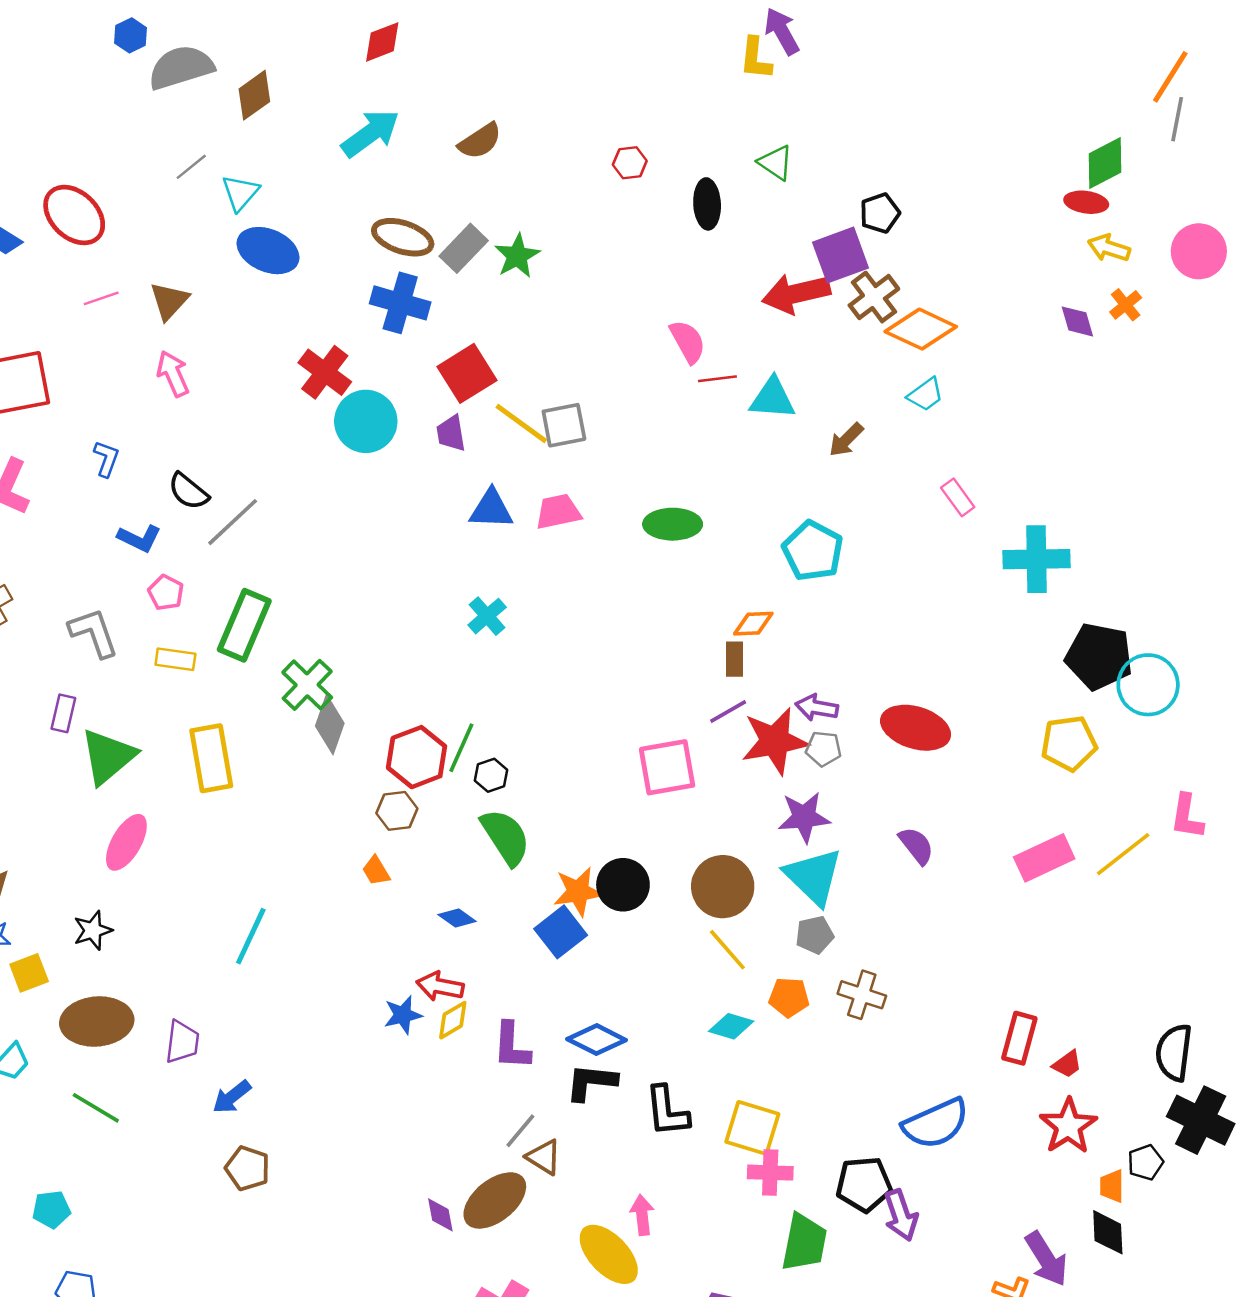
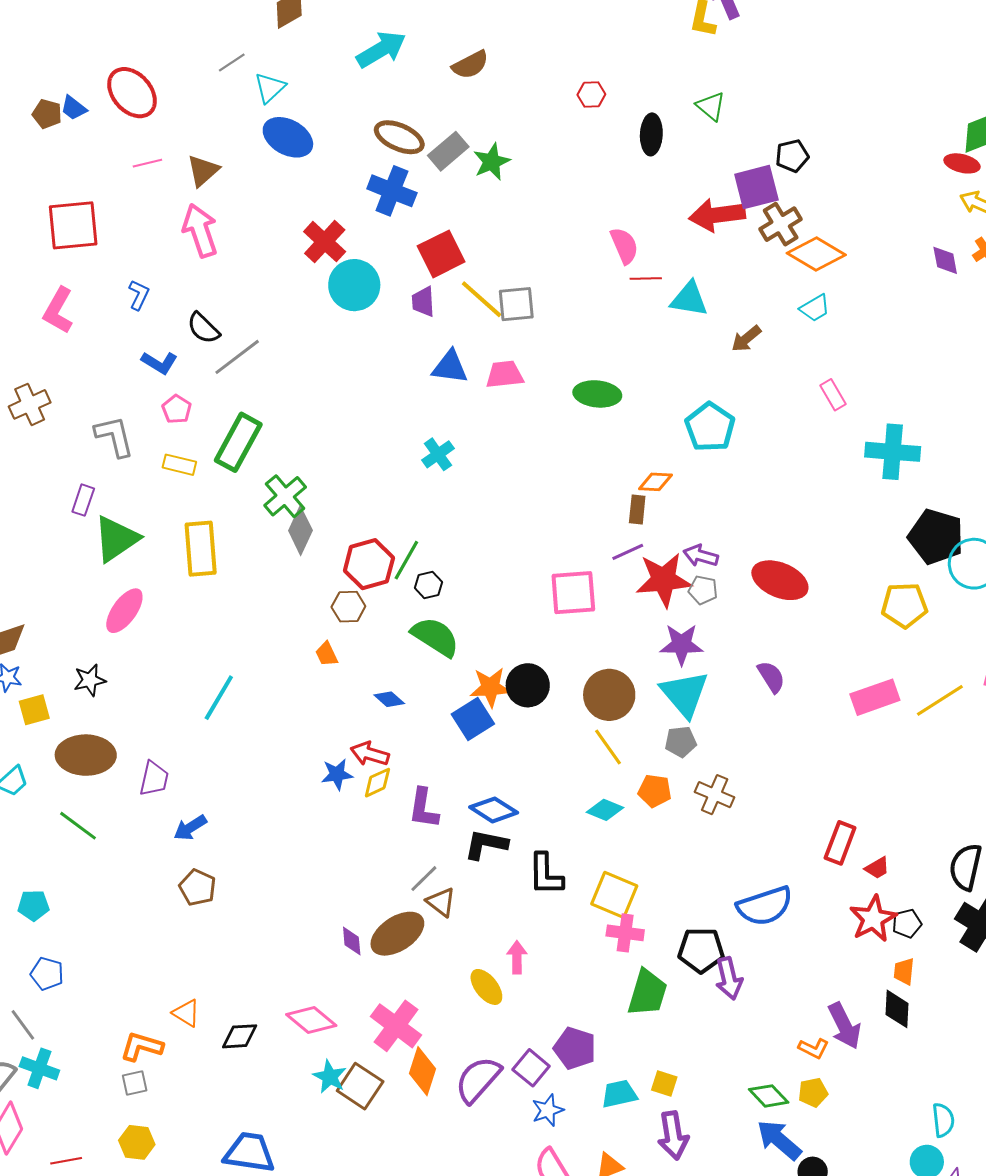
pink arrow: (173, 374) -> (200, 231), size x1.4
green semicircle: (505, 837) -> (435, 637), turned -30
black pentagon: (1145, 1162) -> (907, 923), moved
yellow ellipse: (609, 1254) -> (486, 987), size x0.7

